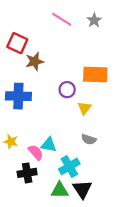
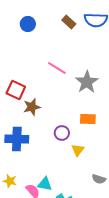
gray star: (94, 20) -> (87, 82), moved, size x1.6
orange rectangle: (95, 74) -> (88, 119), size x0.7
gray semicircle: (89, 139) -> (99, 179), moved

